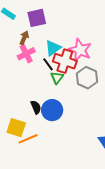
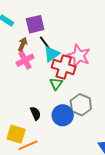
black line: (48, 64) -> (45, 42), moved
gray hexagon: (87, 78) -> (81, 105), moved
blue circle: (52, 110) -> (63, 115), moved

